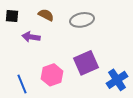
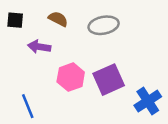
pink hexagon: (52, 75) -> (71, 77), moved

